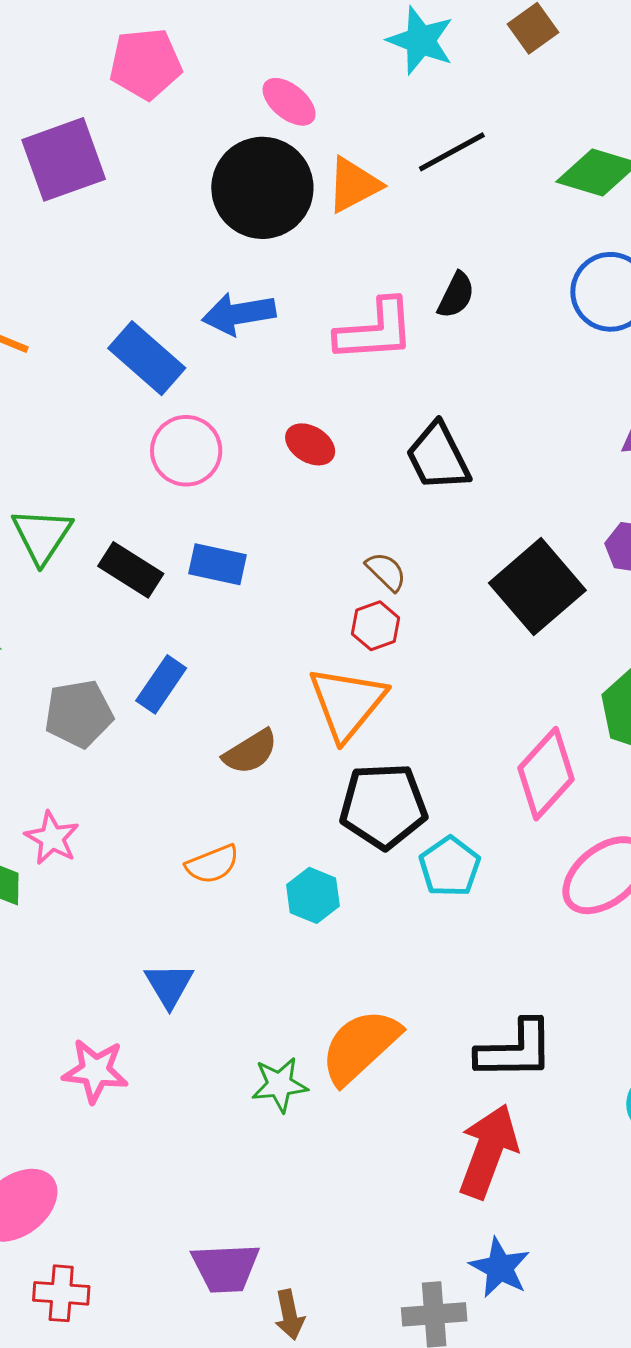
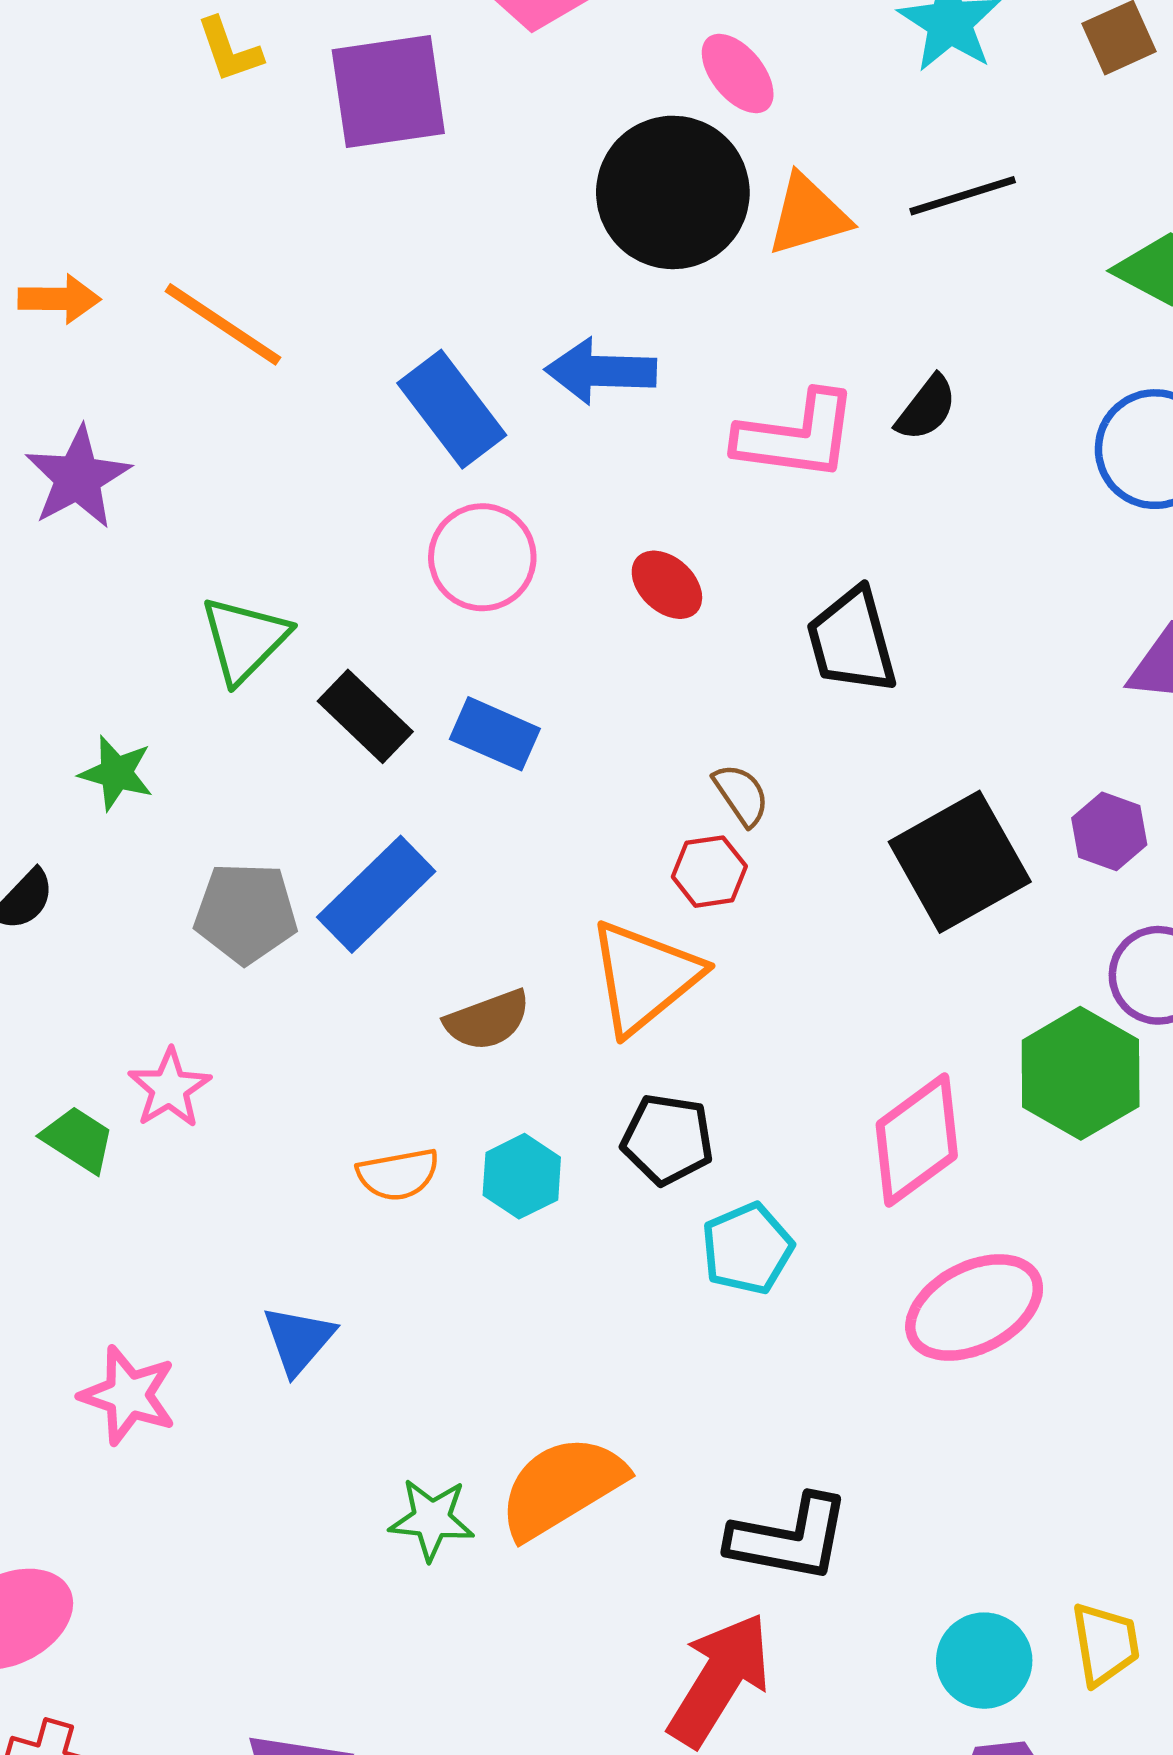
blue rectangle: (161, 684) -> (376, 894), size x1.4
black pentagon: (383, 806) -> (667, 1139), size x0.7
cyan hexagon: (313, 895) -> (522, 1176), moved
pink star: (95, 1071) -> (128, 1395), moved

